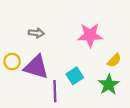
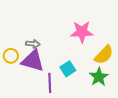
gray arrow: (36, 33) -> (33, 44), moved
yellow semicircle: (114, 60) -> (104, 55), size x1.5

